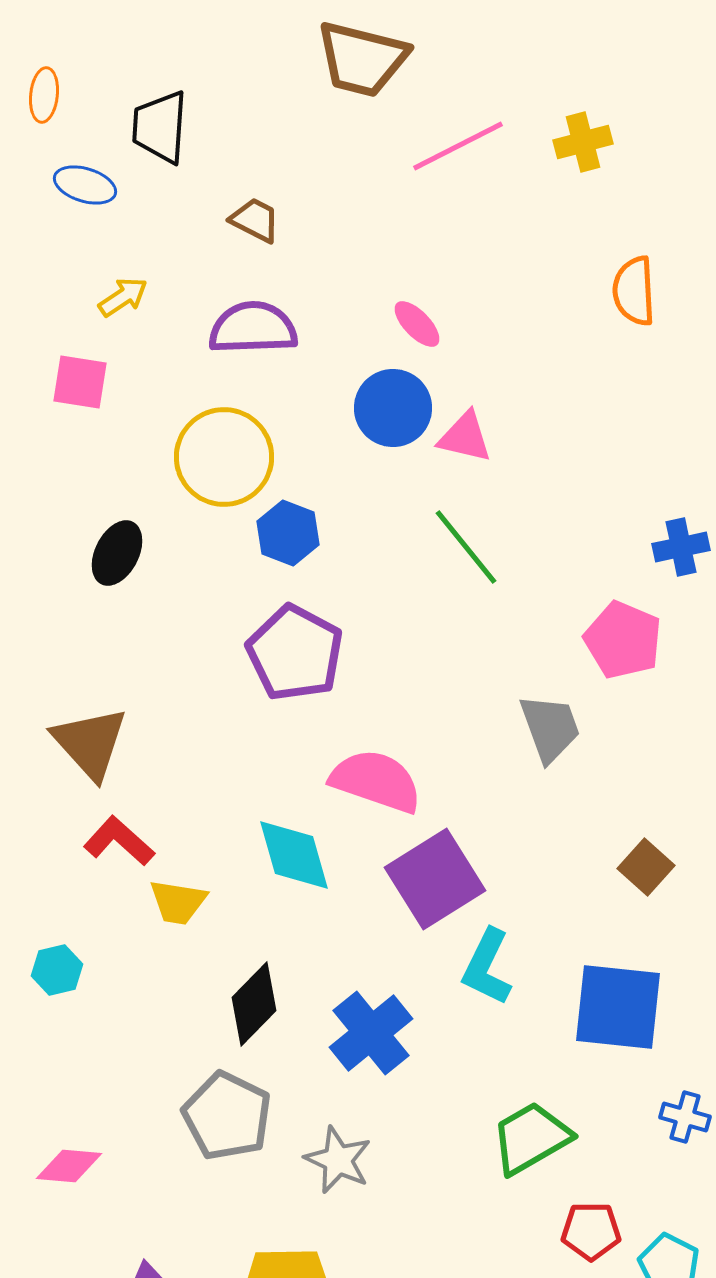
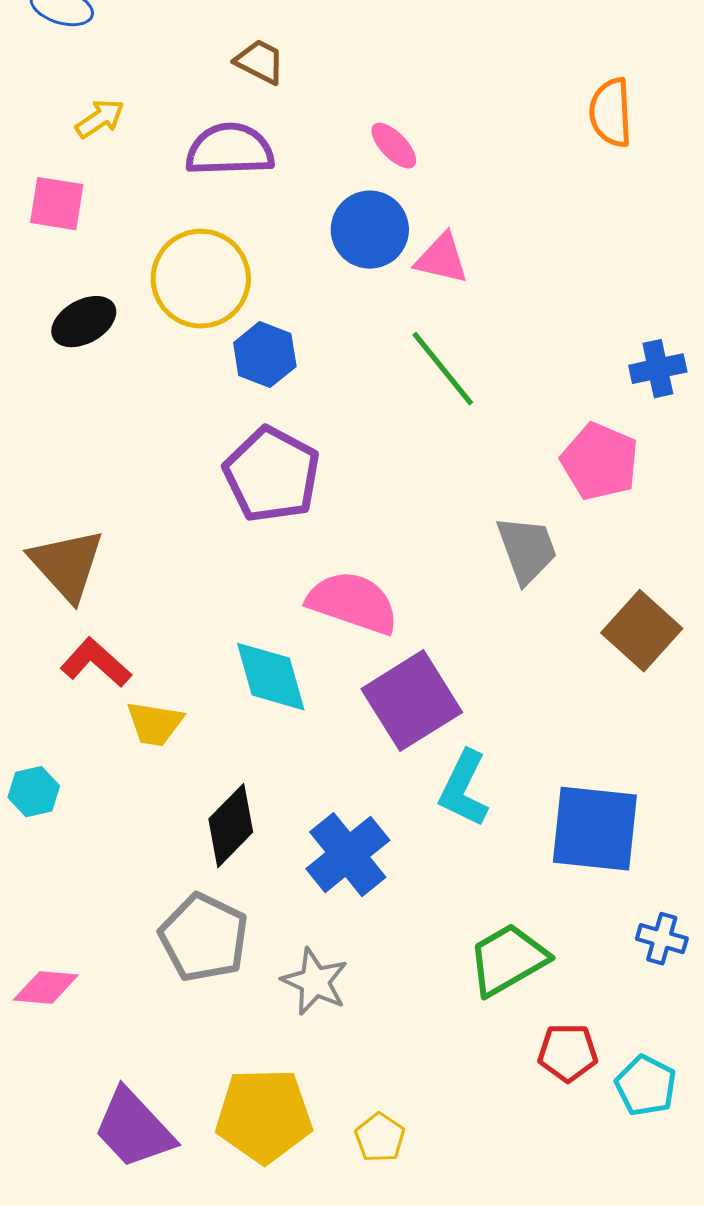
brown trapezoid: (255, 220) -> (260, 62), moved
black ellipse: (117, 553) -> (84, 322), moved, turned 34
brown square: (646, 867) -> (642, 631), moved, size x1.4

